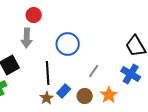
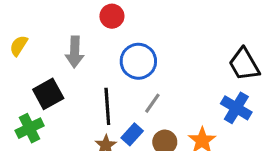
red circle: (34, 15) -> (112, 16), moved
gray line: (94, 71) -> (152, 103), moved

